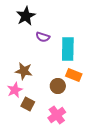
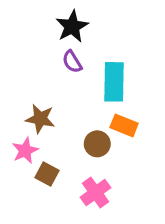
black star: (26, 16) -> (72, 27), moved
purple semicircle: (43, 37) -> (72, 62), turned 40

